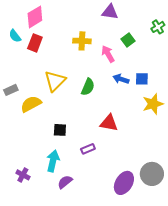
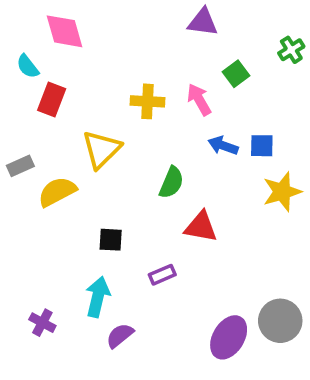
pink diamond: (35, 17) -> (65, 31), turned -75
yellow cross: (82, 41) -> (147, 101), moved
red rectangle: (35, 43) -> (52, 100), moved
green semicircle: (88, 87) -> (171, 183), moved

